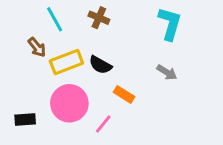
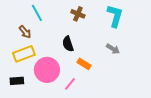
brown cross: (99, 18) -> (78, 14), moved
yellow rectangle: (66, 62) -> (24, 54), moved
black semicircle: (100, 65) -> (68, 44), turned 42

